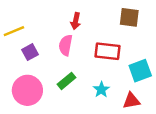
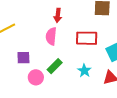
purple square: (30, 52) -> (23, 58), moved, turned 32
pink circle: (27, 90) -> (36, 77), moved, size x0.6

